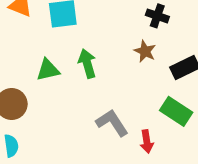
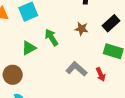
brown star: (145, 51) -> (81, 29), moved

